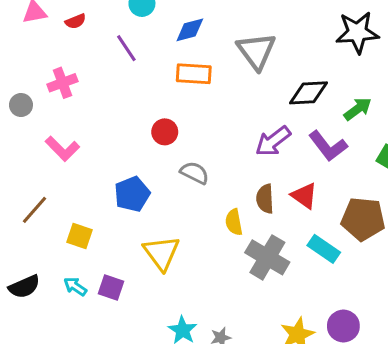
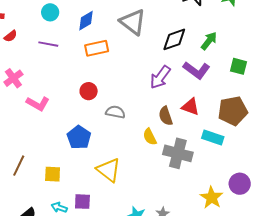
purple line: (126, 48) -> (48, 44), turned -30
pink L-shape: (62, 149) -> (38, 104), moved

